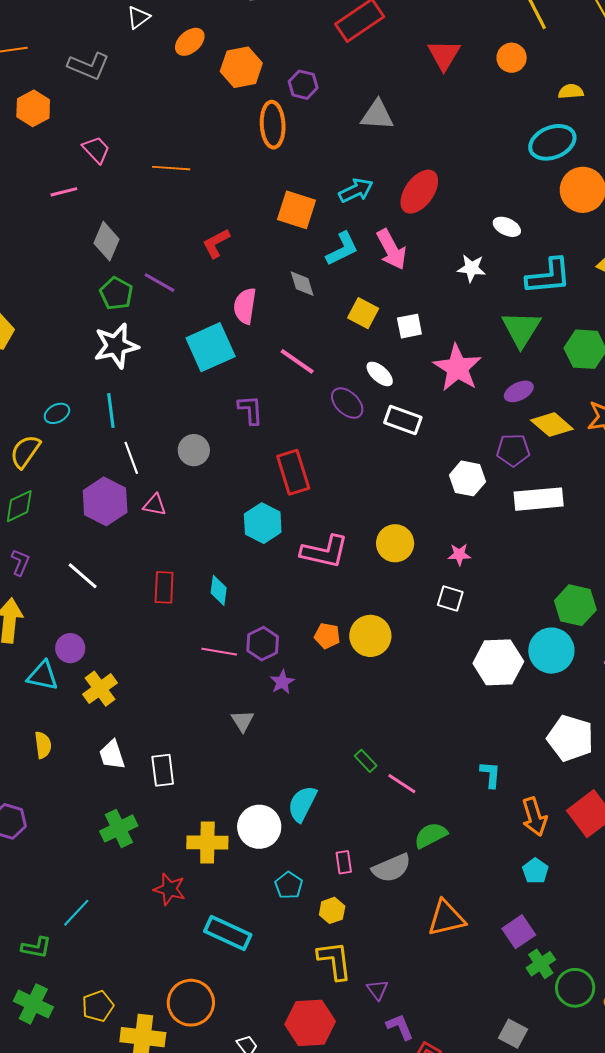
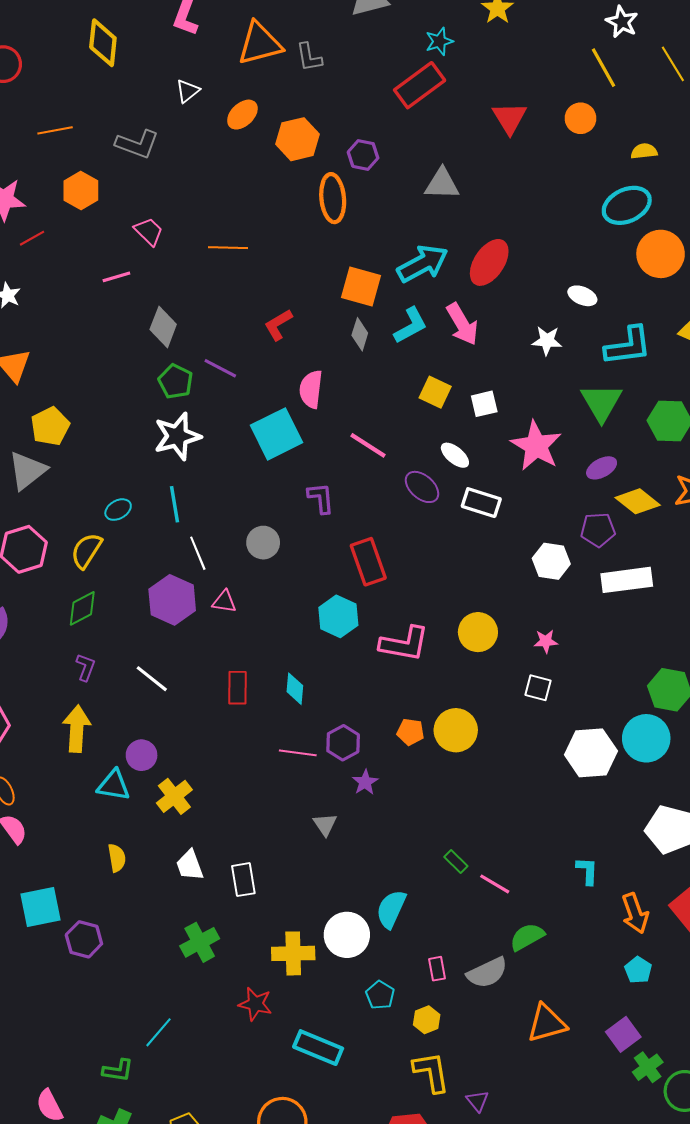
cyan arrow: (356, 190) -> (423, 264), size x1.4
gray diamond: (302, 284) -> (360, 334), moved, turned 36

